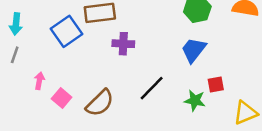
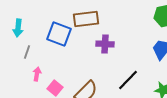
blue square: (66, 31) -> (59, 34), turned -35
gray line: (15, 55) -> (27, 52), moved

